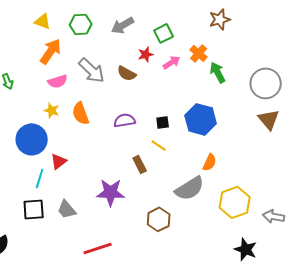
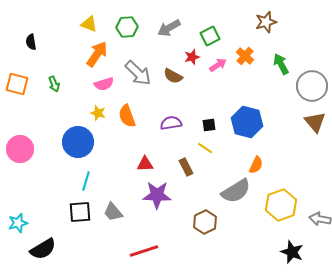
green arrow: (218, 72) -> (281, 64), moved
red triangle: (59, 161) -> (145, 164), moved, turned 36

